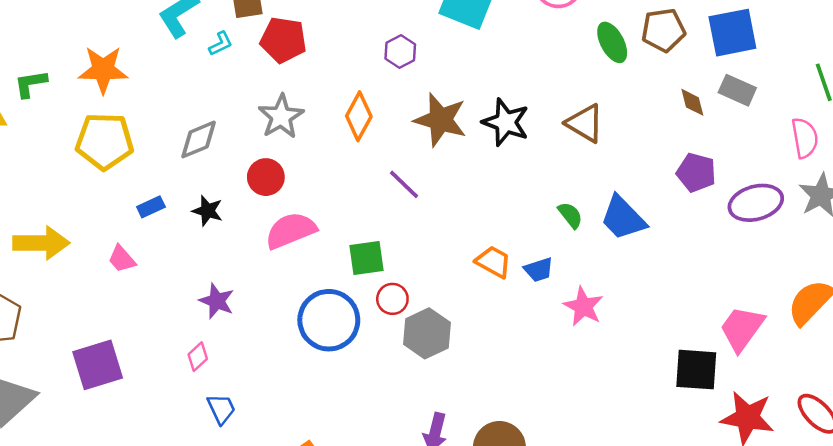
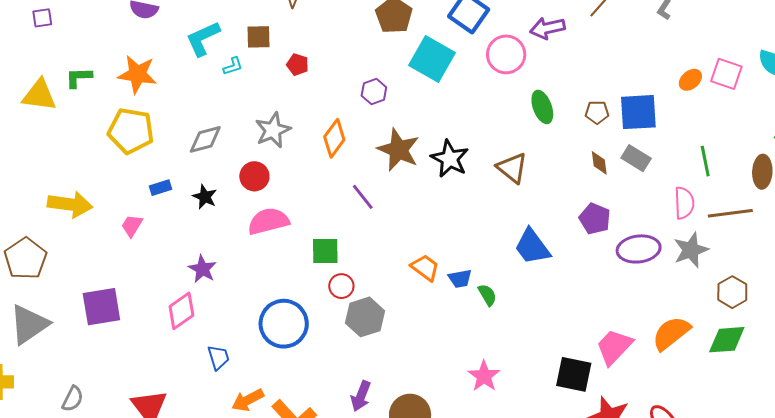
brown pentagon: (663, 30) -> (597, 112), moved, size x0.7
red pentagon: (283, 40) -> (298, 65), moved, size x0.6
green semicircle: (570, 215) -> (487, 295), moved
pink trapezoid: (122, 259) -> (132, 226), turned 65
pink star: (583, 307) -> (484, 376), moved
blue circle: (329, 320) -> (284, 324), moved
pink diamond: (198, 357) -> (181, 311), size x1.6
blue trapezoid: (221, 409) -> (218, 357), moved

